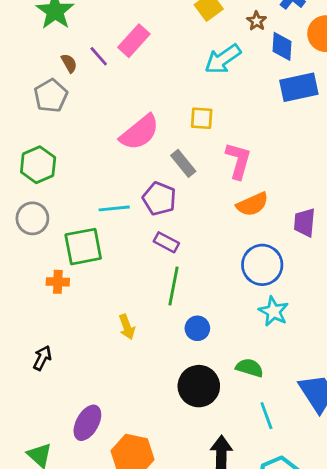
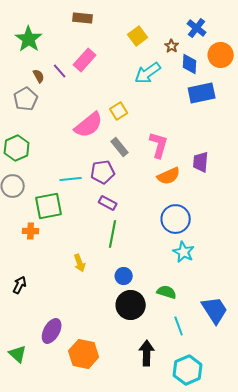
yellow square: (202, 118) -> (119, 111), moved, turned -36
purple pentagon: (159, 199) -> (103, 172), turned -30
purple trapezoid: (305, 223) -> (201, 162), moved
blue circle: (197, 328) -> (124, 276), moved

